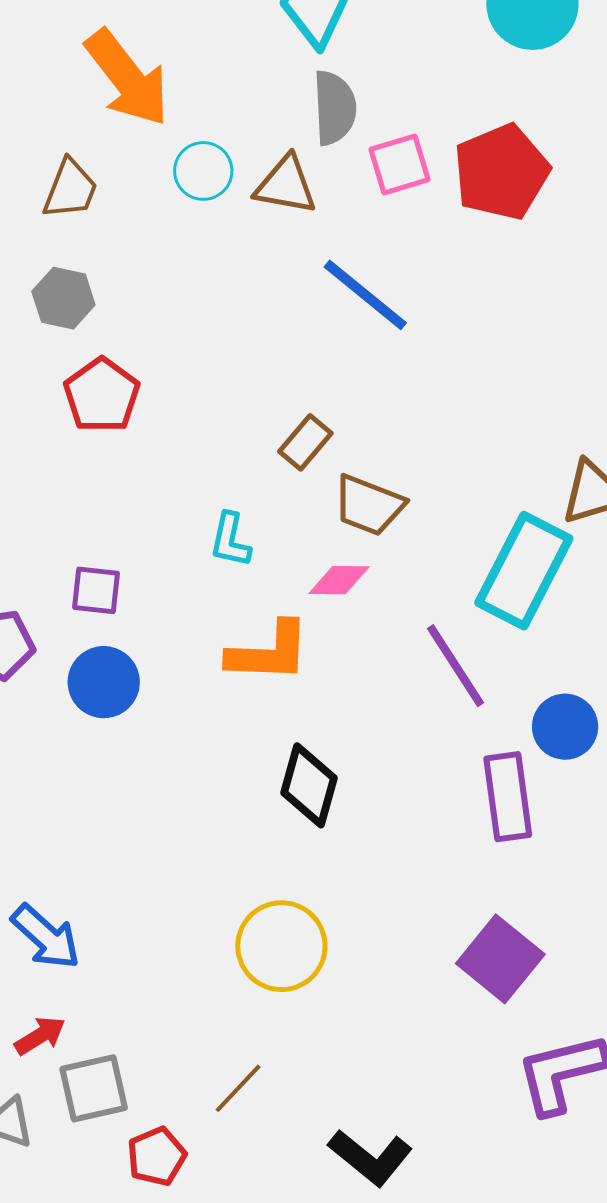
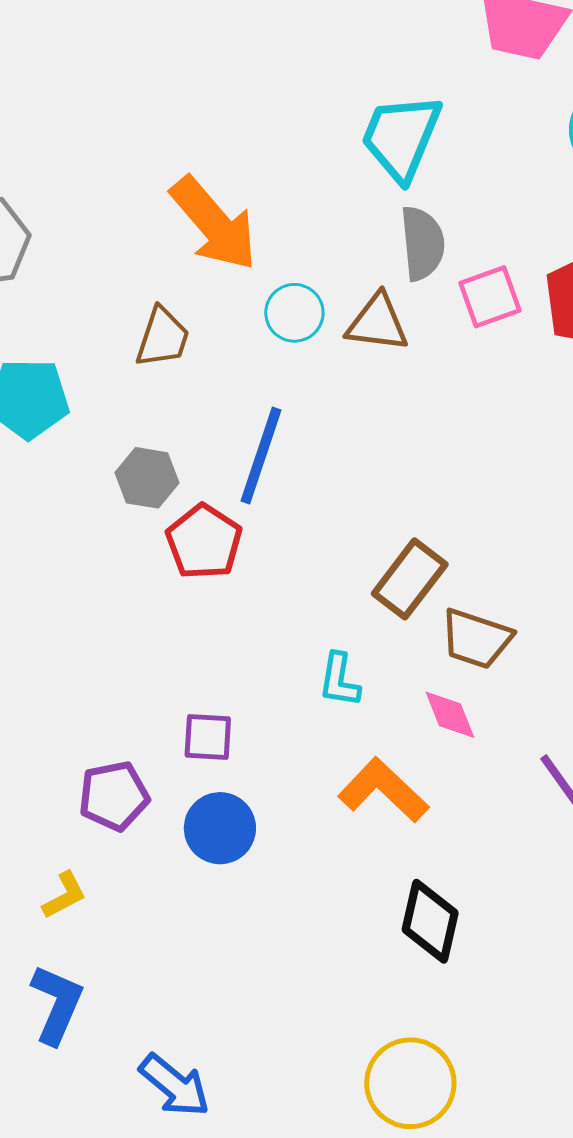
blue line: (365, 295) -> (261, 455), moved, turned 72
gray hexagon: (63, 298) -> (147, 478), moved
brown rectangle: (305, 442) -> (410, 579), size x1.4
pink diamond: (339, 580) -> (450, 715), turned 70
orange L-shape: (269, 652) -> (383, 790), turned -136

